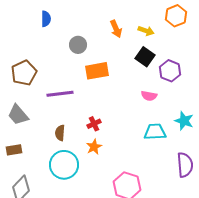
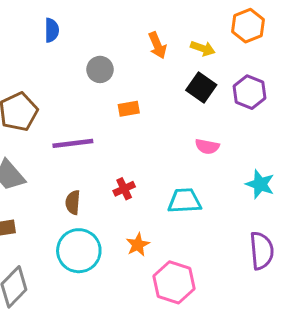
orange rectangle: (97, 71) -> (129, 109), size x0.6
purple hexagon: (170, 71) -> (249, 92), moved
cyan trapezoid: (155, 132) -> (185, 201), moved
orange star: (94, 147) -> (138, 245), moved

